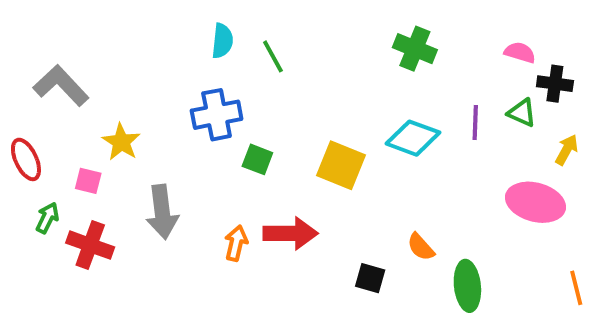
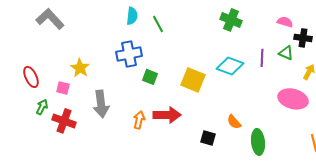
gray L-shape: (61, 86) -> (50, 19), moved

